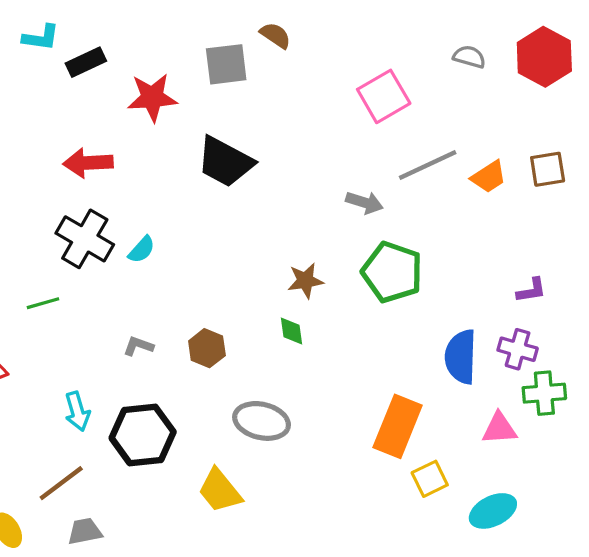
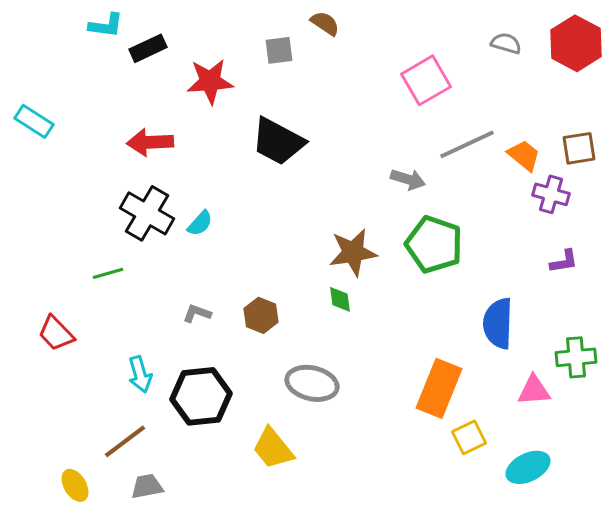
gray square: (226, 64) -> (279, 50), size x0.7
orange trapezoid: (489, 177) -> (524, 155), turned -108
brown star: (305, 281) -> (353, 252), size x1.4
purple cross: (518, 349) -> (551, 194), moved

